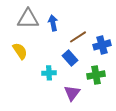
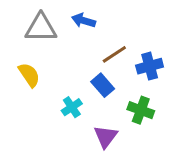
blue arrow: (53, 23) -> (84, 21), moved, turned -63
cyan cross: (49, 73) -> (72, 107), turned -32
green cross: (96, 75) -> (141, 110), turned 30

